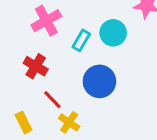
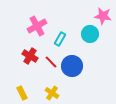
cyan circle: (113, 33) -> (90, 34), moved
red line: (52, 100) -> (51, 62), moved

